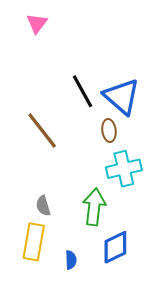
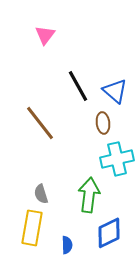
pink triangle: (37, 23) -> (45, 35), moved
blue triangle: (122, 97) -> (115, 91), size x0.7

